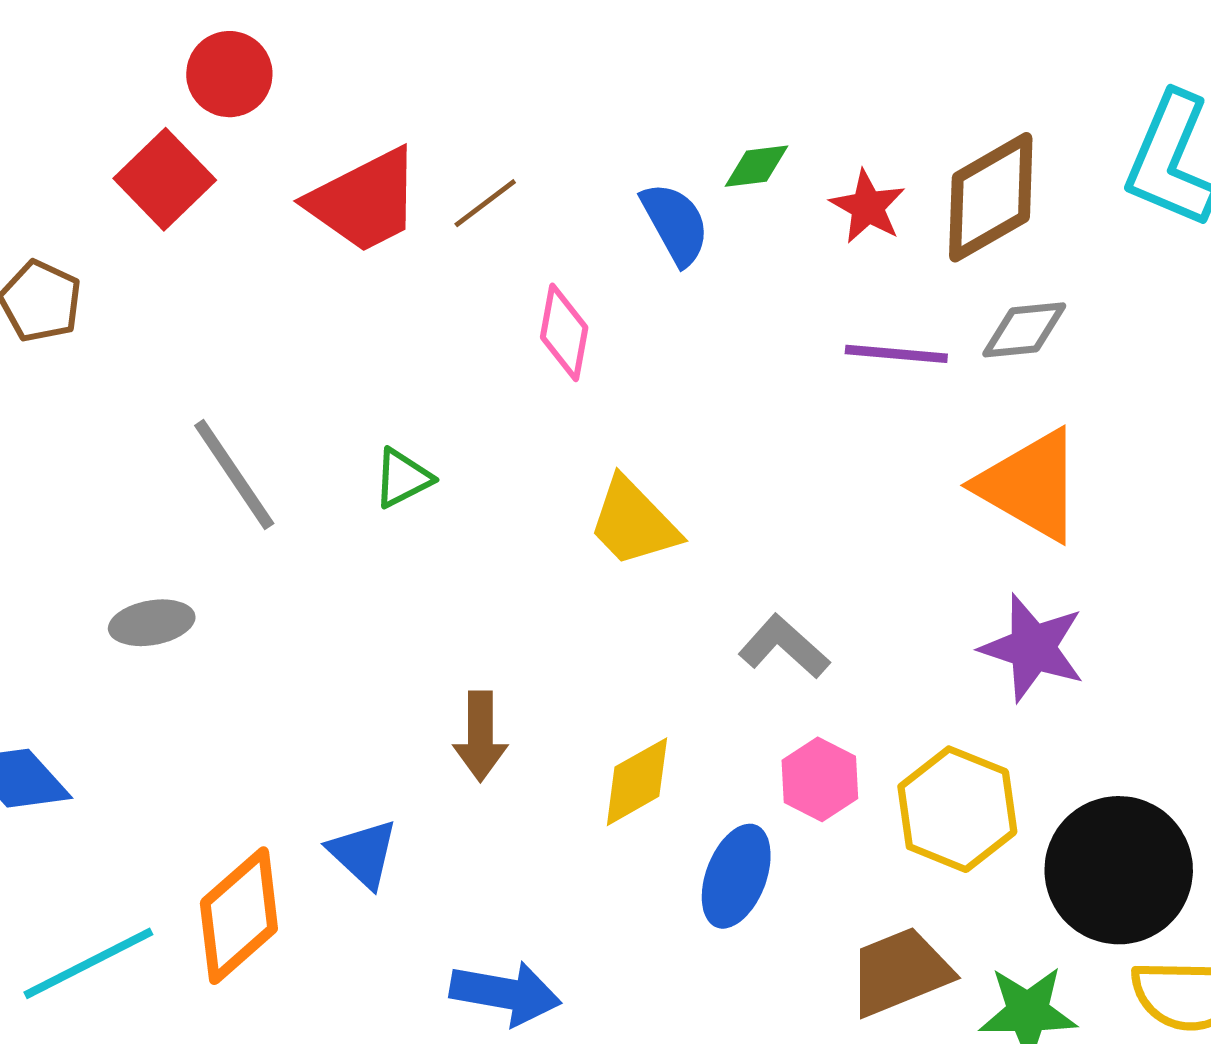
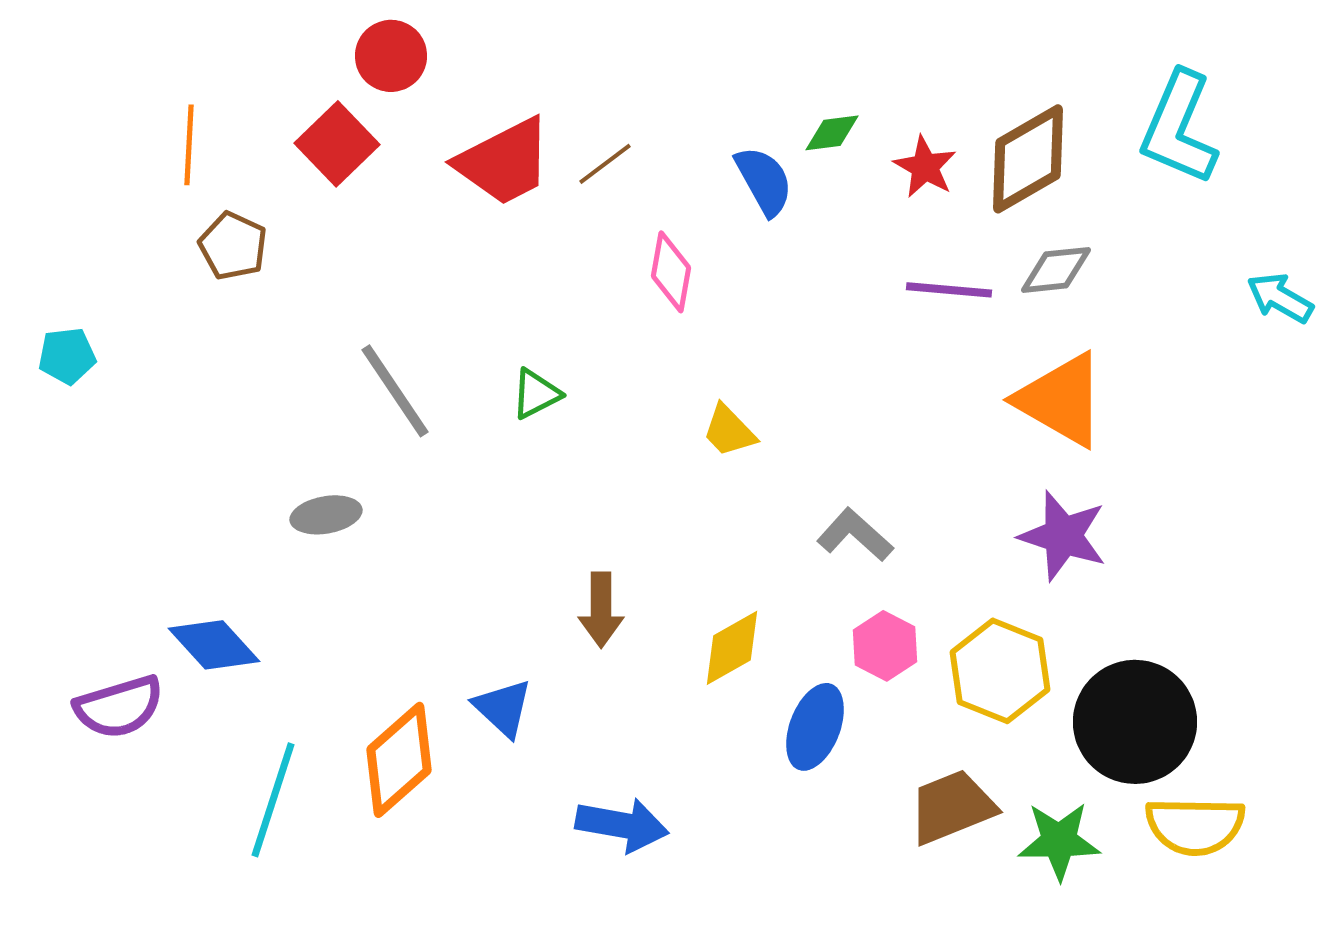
yellow trapezoid: (633, 522) -> (729, 431), size x0.7
cyan line: (88, 963) -> (273, 800), turned -45

